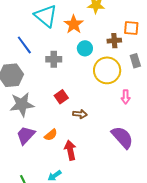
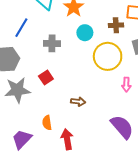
blue line: (24, 45) -> (21, 28), turned 66
red square: (61, 97) -> (46, 78), moved
purple trapezoid: (26, 135) -> (22, 139), moved
orange semicircle: (51, 135) -> (47, 123), turned 120

